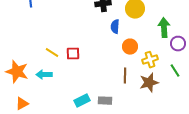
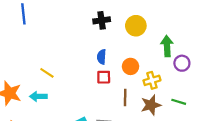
blue semicircle: (115, 27) -> (102, 57), moved
red square: (73, 54) -> (104, 77), moved
green line: (175, 71) -> (179, 102), moved, turned -40

